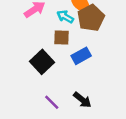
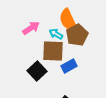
brown square: (62, 37) -> (53, 51), size x1.6

